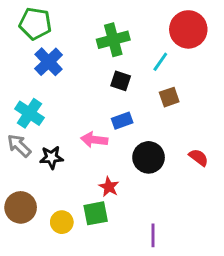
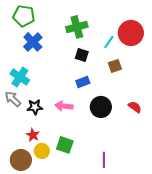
red circle: (188, 29) -> (131, 33), moved
pink arrow: (94, 140) -> (64, 106), moved
red star: (109, 187) -> (33, 135), moved
brown circle: (21, 207) -> (21, 160), moved
green square: (96, 213) -> (65, 145), turned 30

